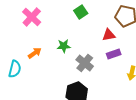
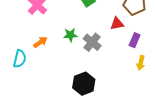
purple rectangle: (114, 54) -> (135, 40), moved, turned -48
gray cross: (85, 63) -> (92, 42), moved

